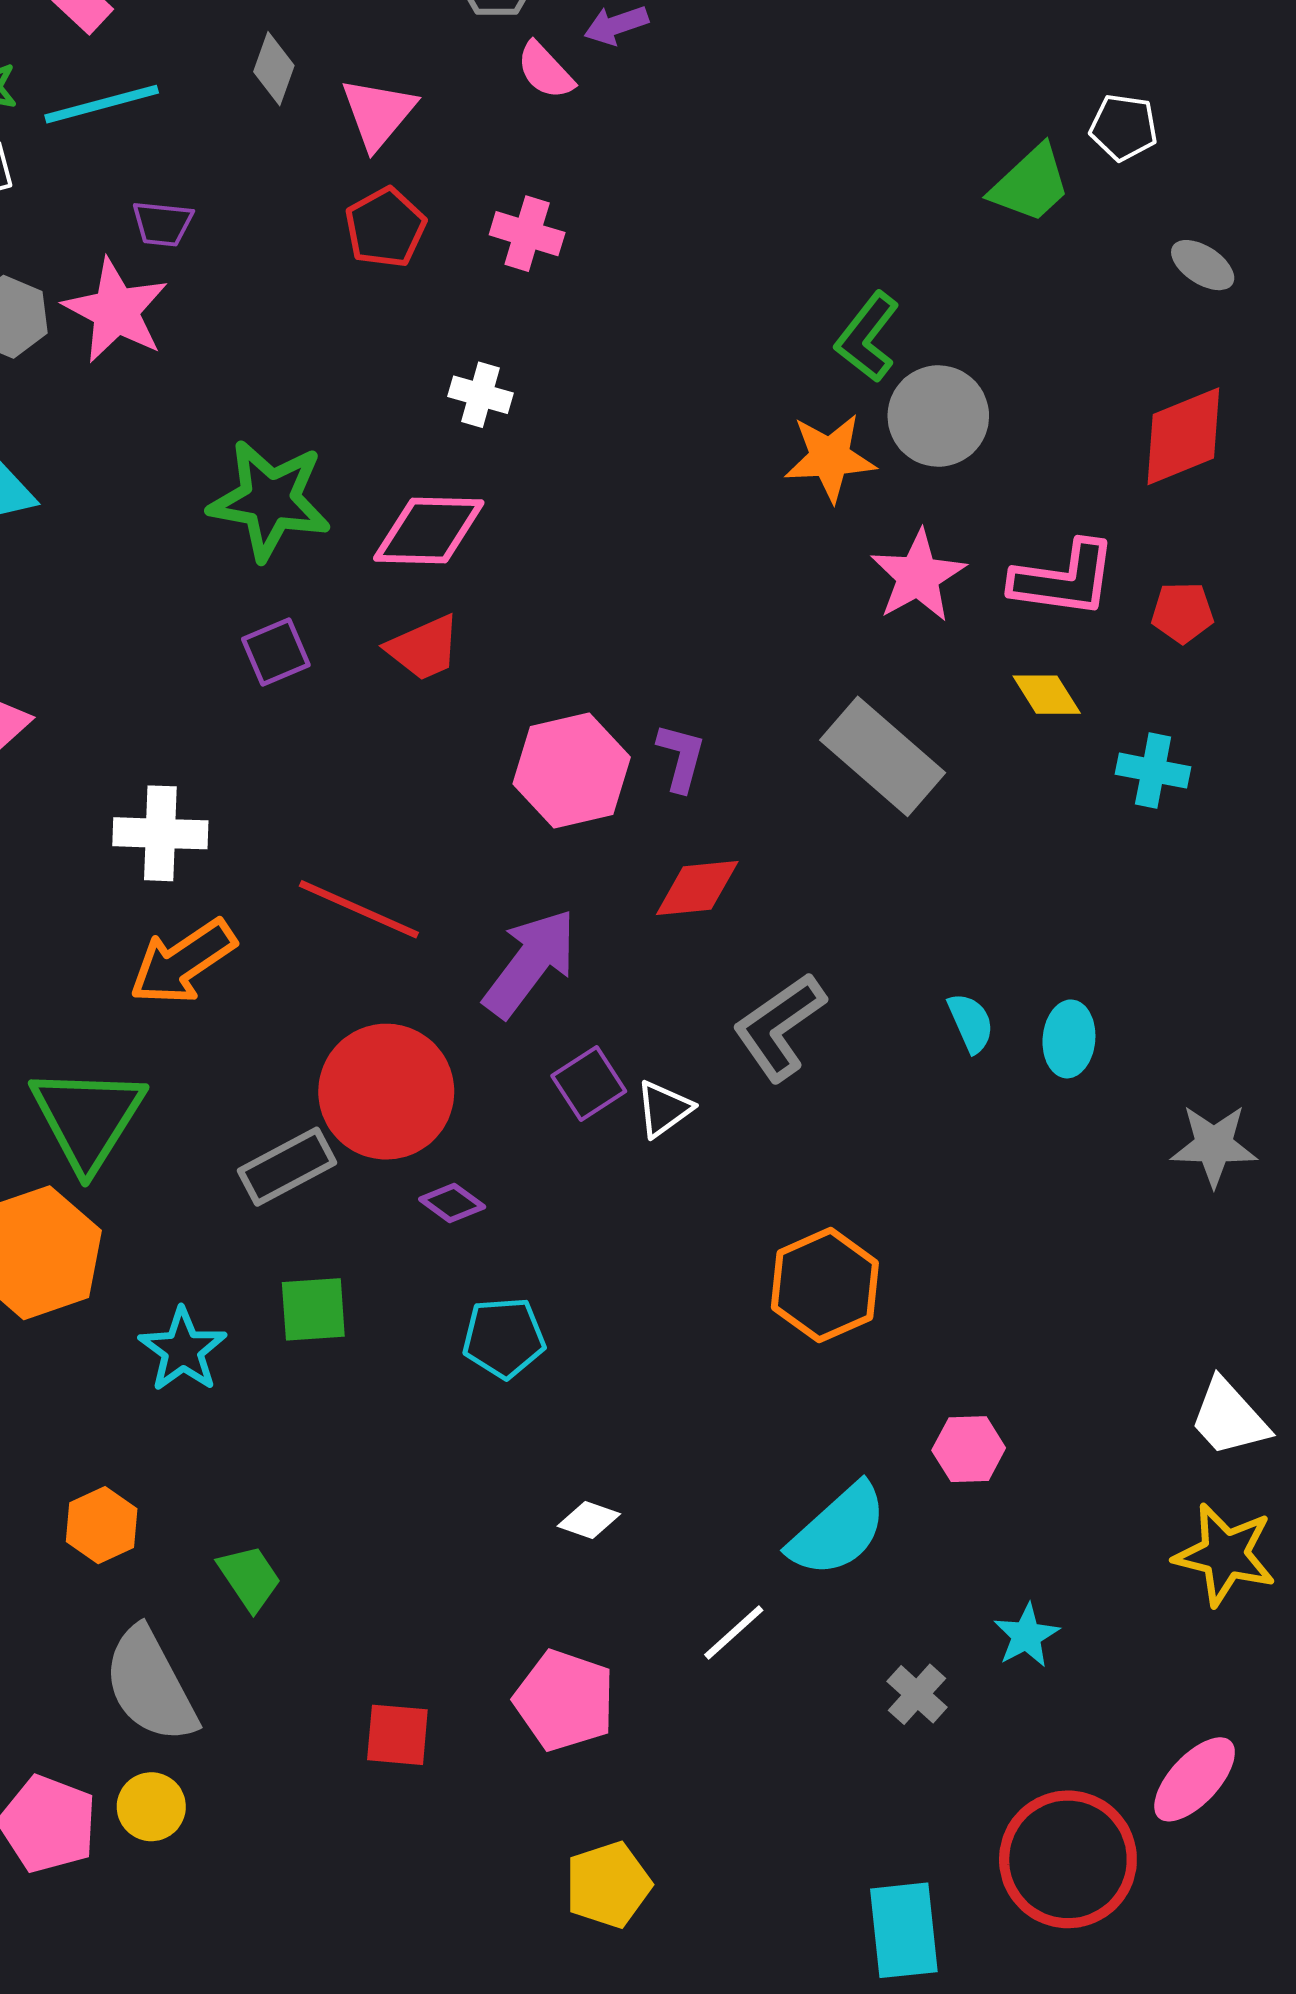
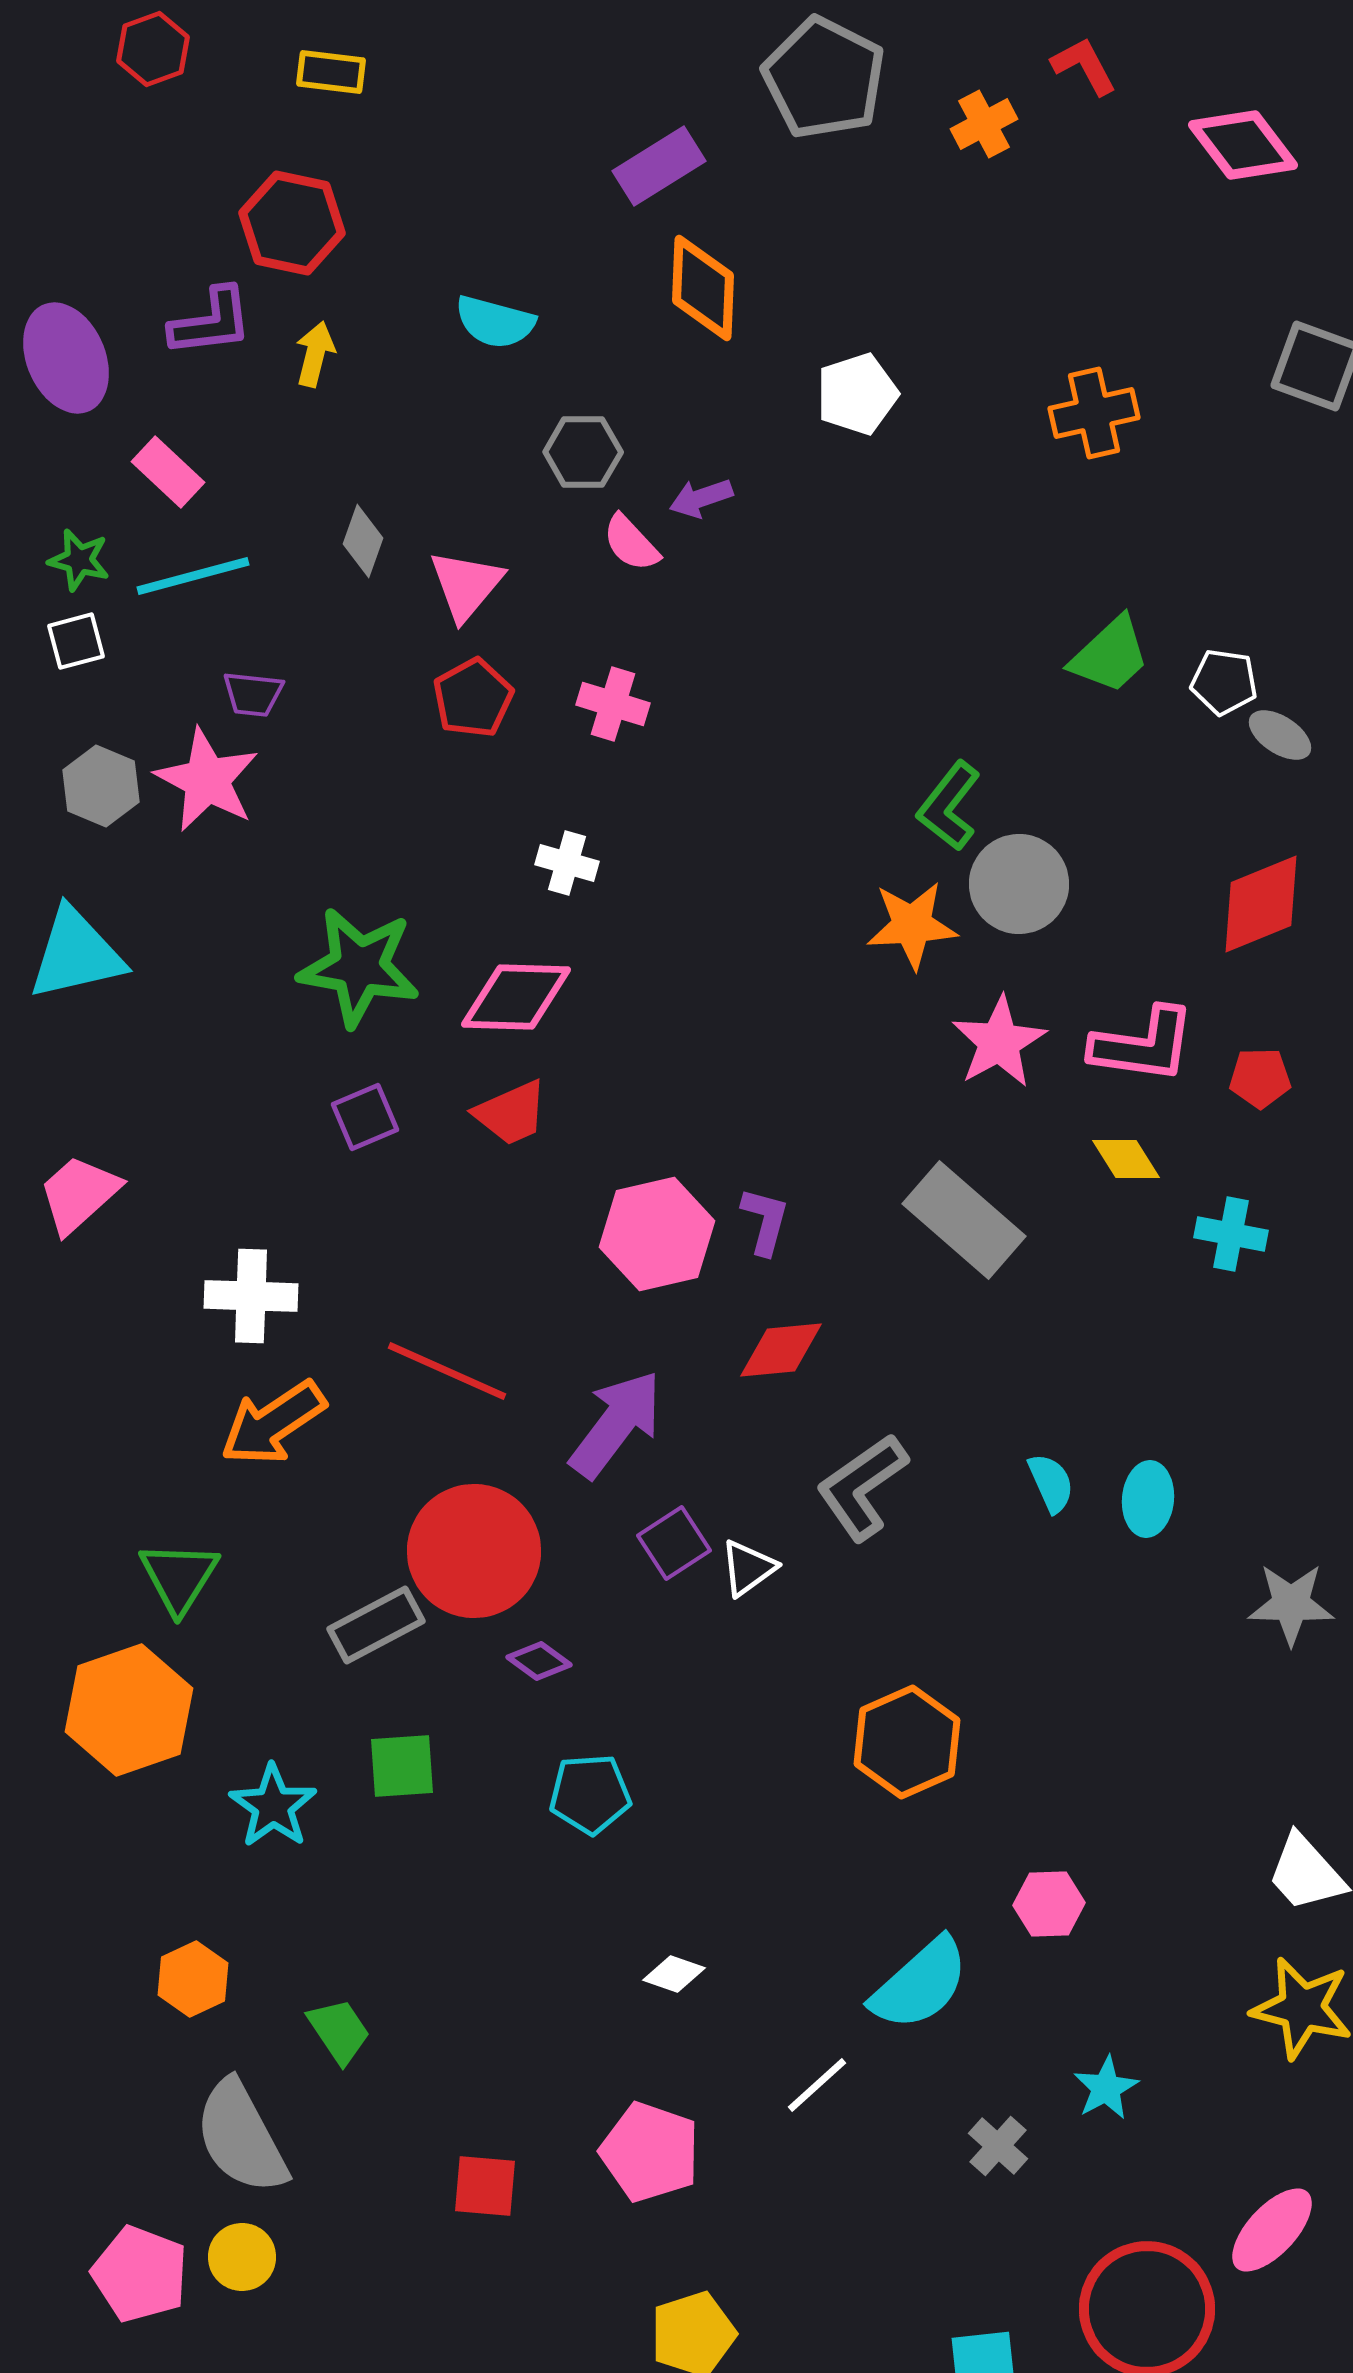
white pentagon: (1124, 127) -> (1224, 682), moved
green triangle: (87, 1118) -> (179, 1577), size x0.7

